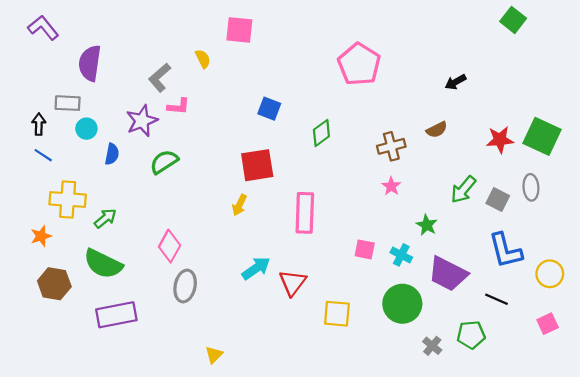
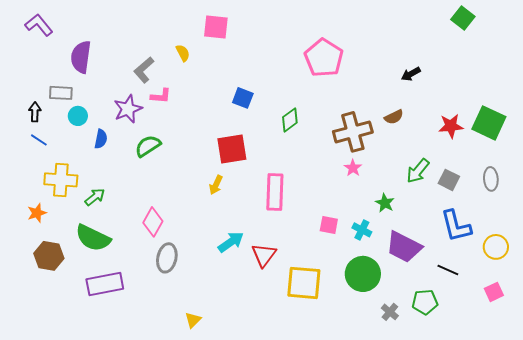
brown cross: (391, 146) -> (353, 132), size x1.5
gray ellipse: (531, 187) -> (491, 179), moved
yellow square: (337, 314) -> (304, 283), size x1.4

